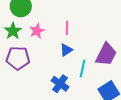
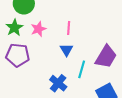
blue triangle: (66, 50) -> (66, 50), turned -32

